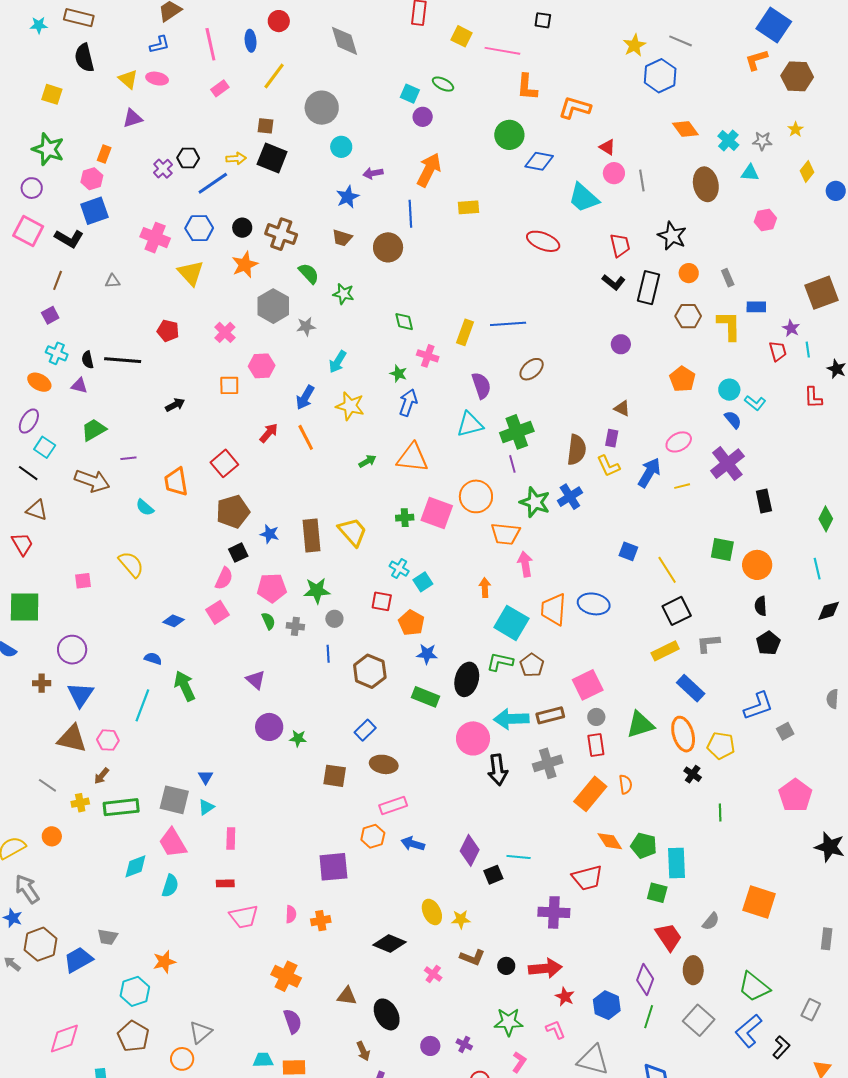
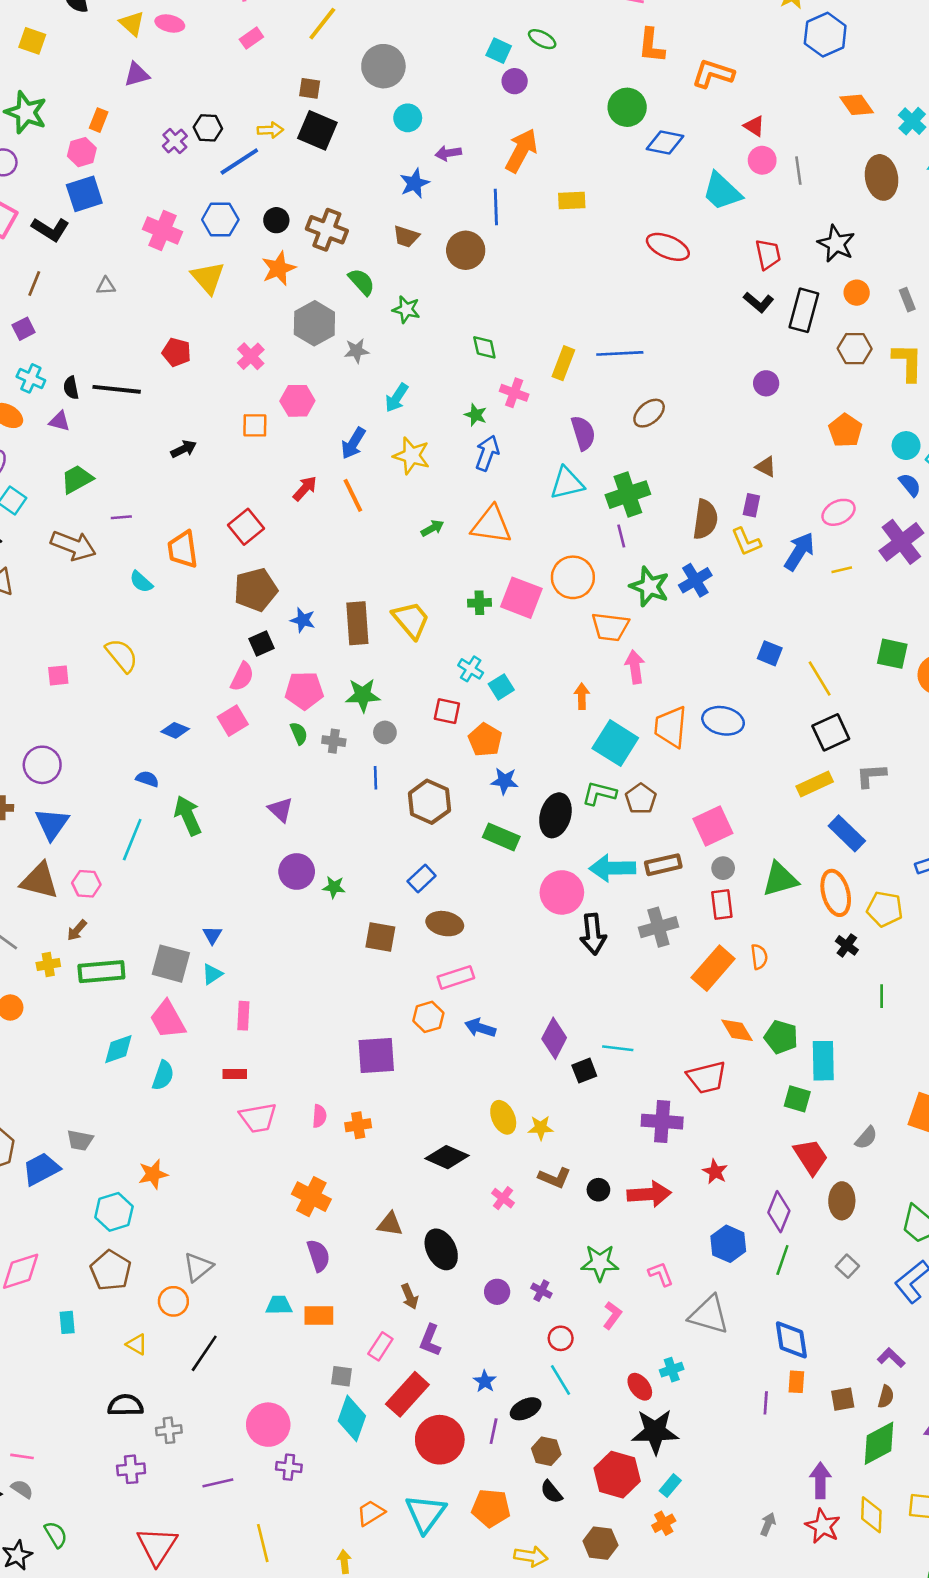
red star: (565, 997) -> (715, 1172), moved
gray square: (699, 1020) -> (847, 1266), size x0.6

